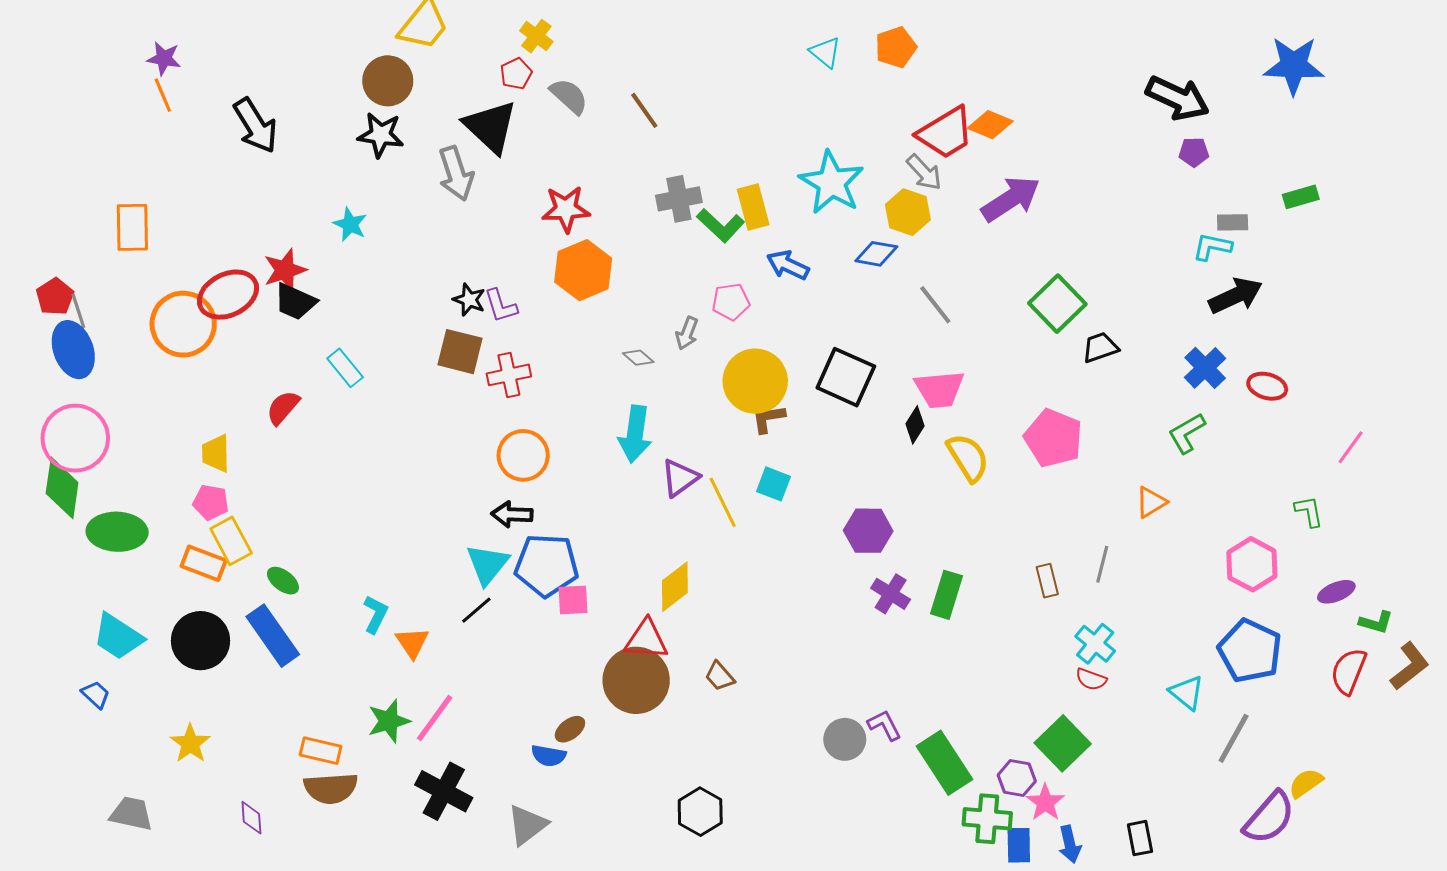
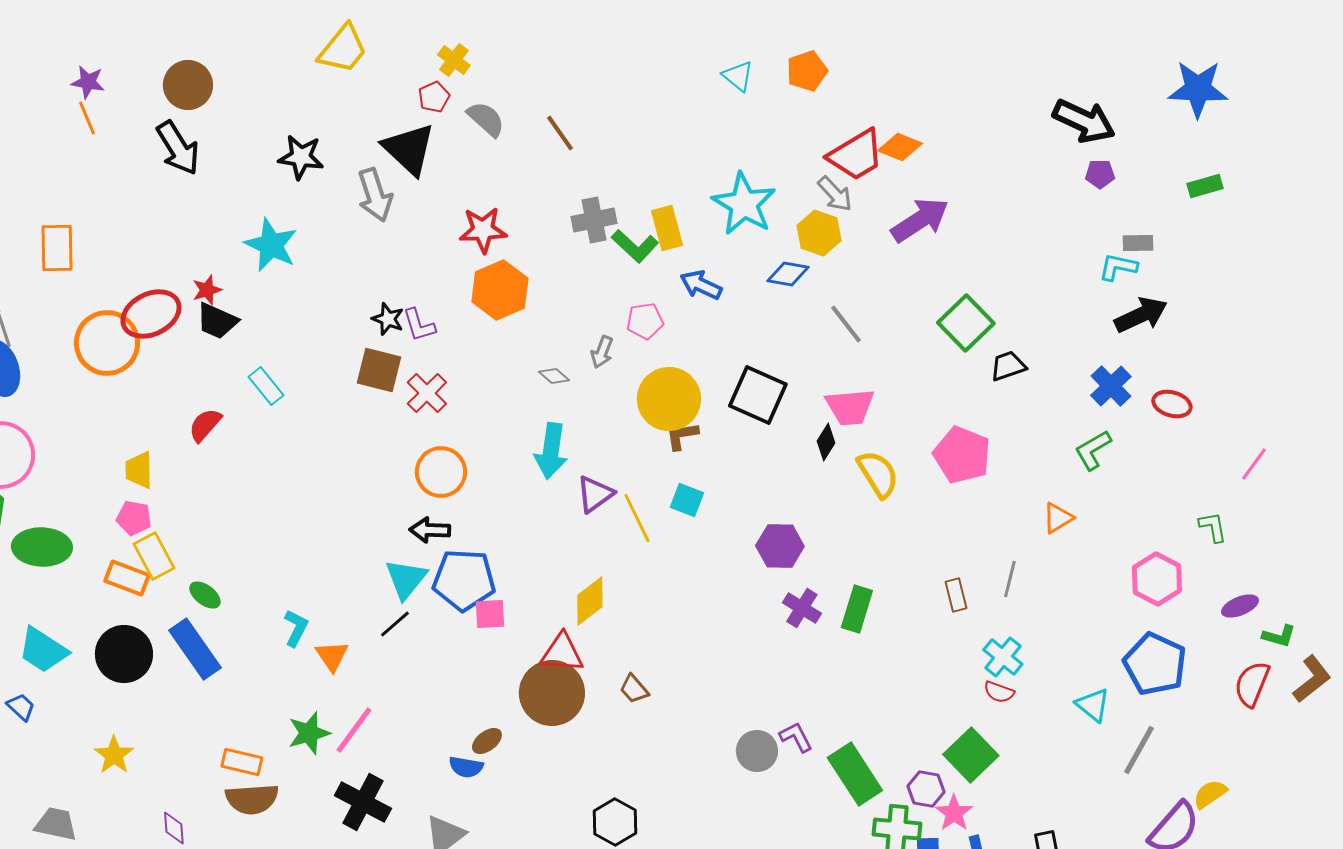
brown circle: (388, 81) -> (188, 85), moved
green rectangle: (1301, 197) -> (1205, 186), moved
cyan star: (350, 224) -> (271, 245), size x1.6
red star: (285, 270) -> (207, 290), size x0.7
red cross: (509, 375) -> (427, 393), turned -33

